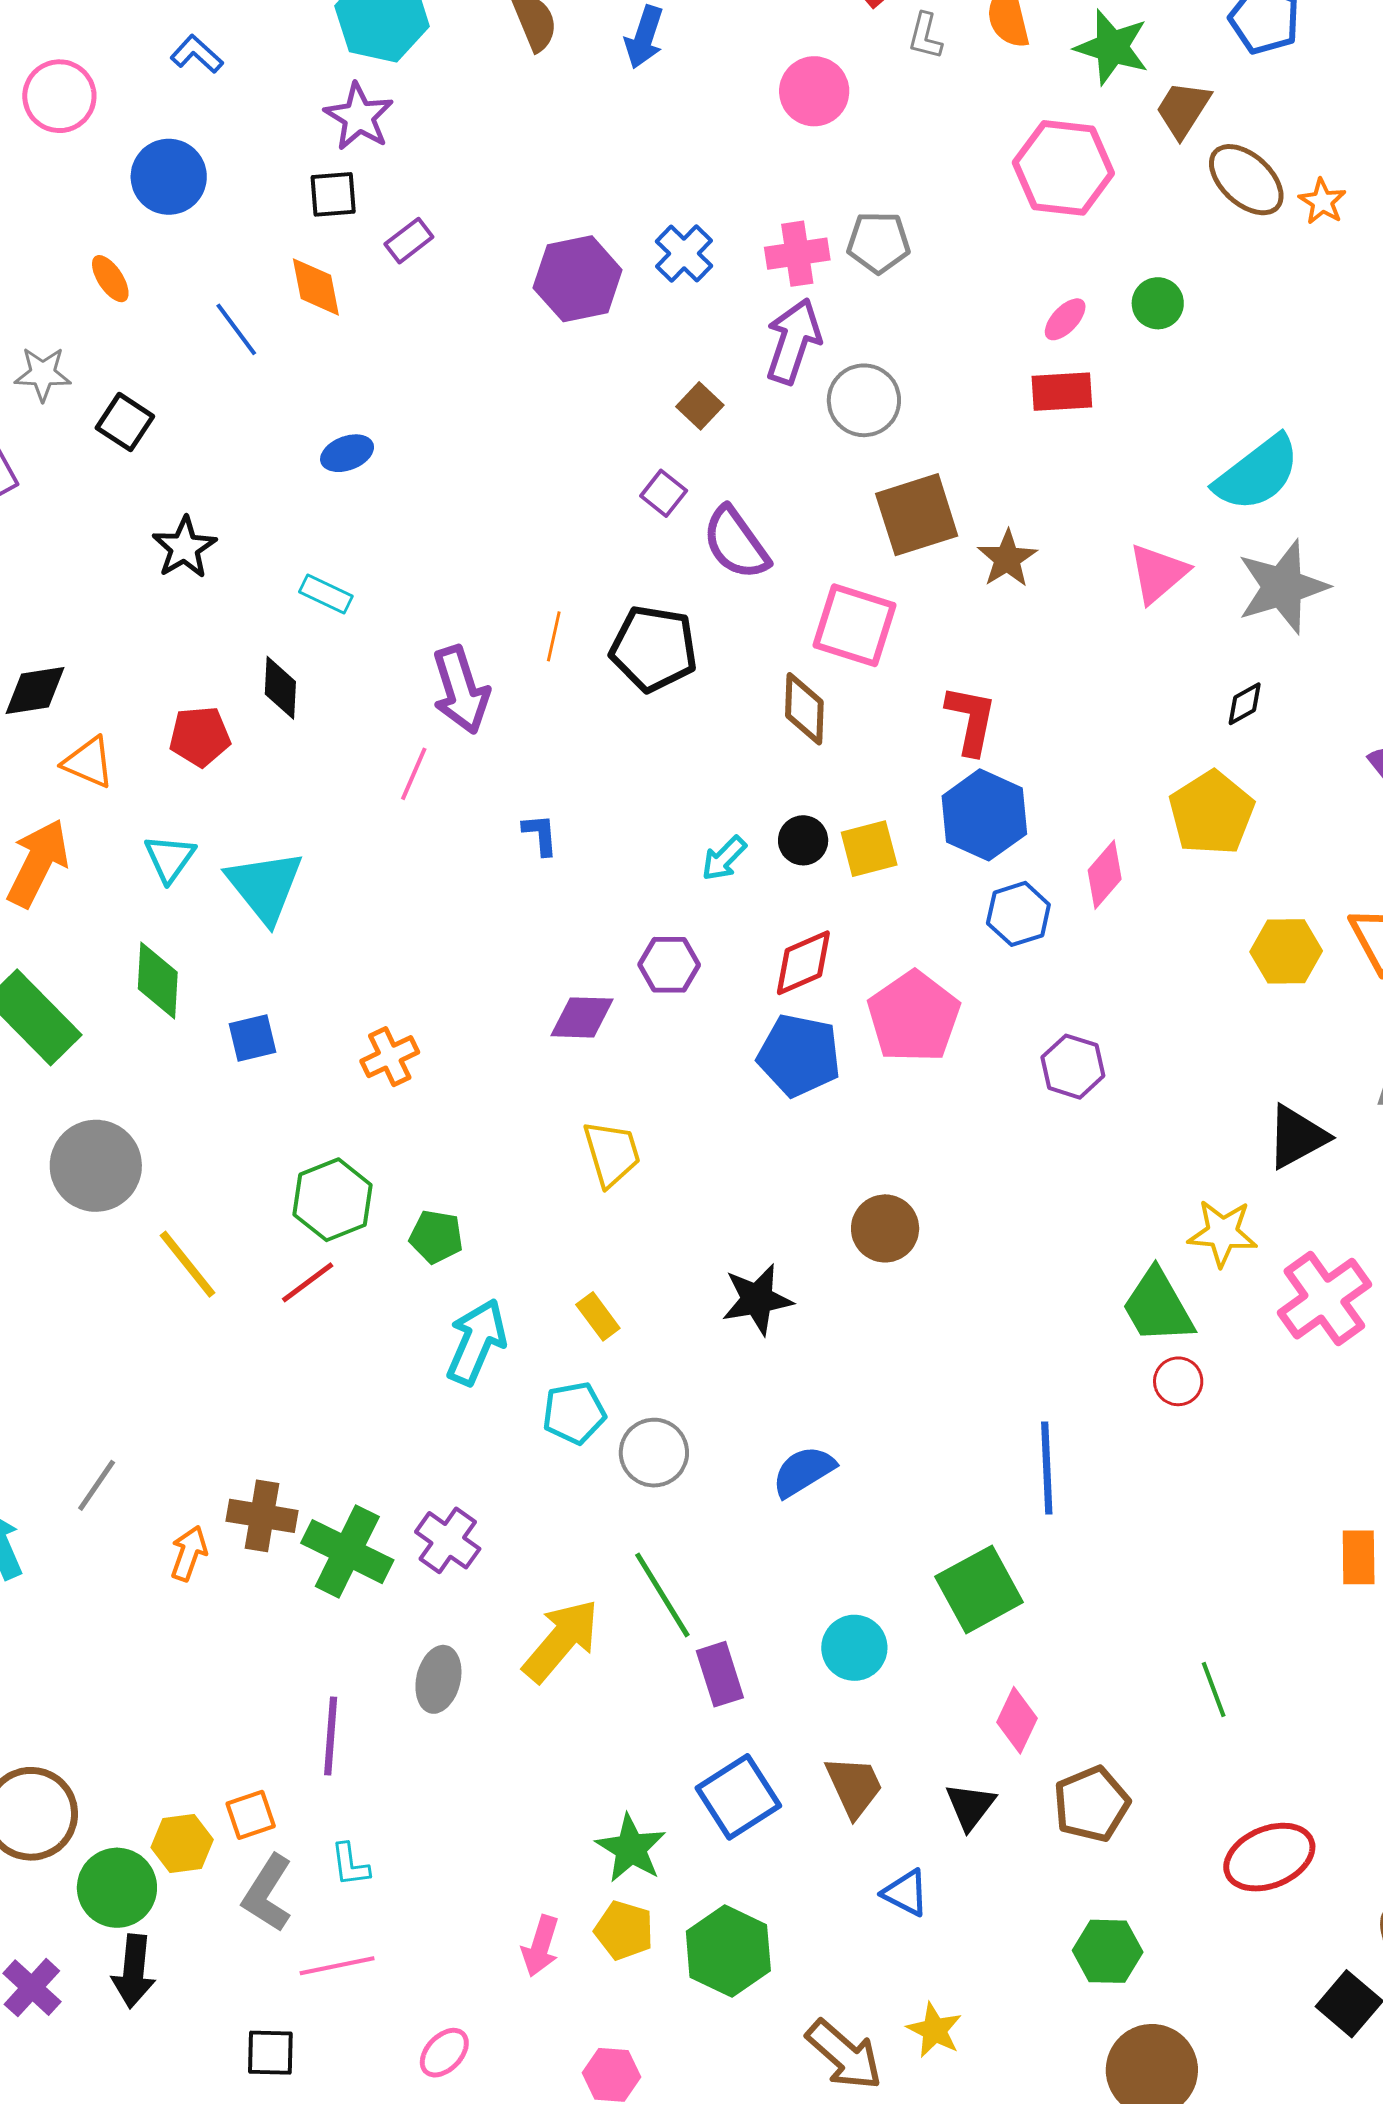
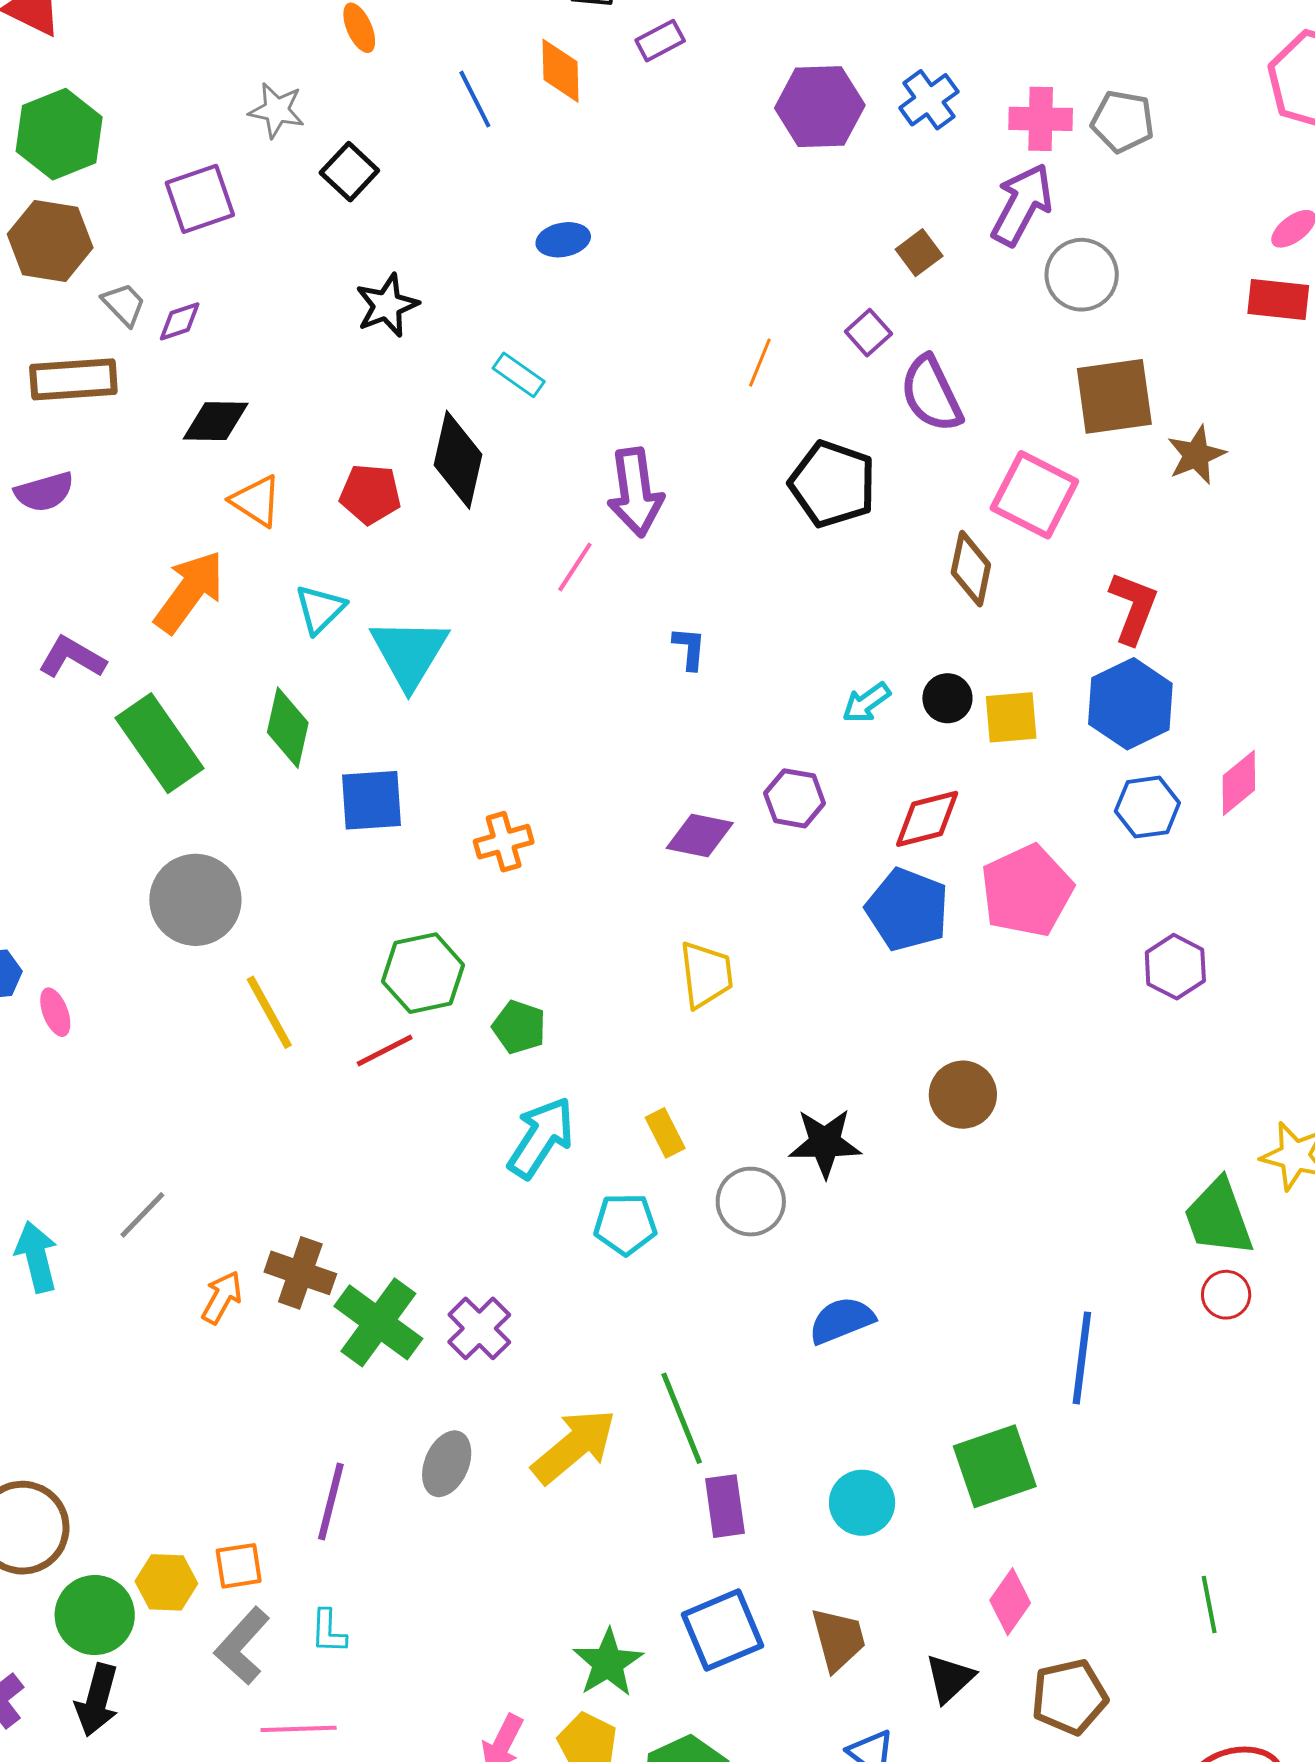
orange line: (554, 636) -> (760, 363), moved
black diamond: (280, 688) -> (458, 460), size x1.5
blue square: (252, 1038) -> (371, 800), size x1.4
gray circle: (654, 1453) -> (751, 1202), moved

